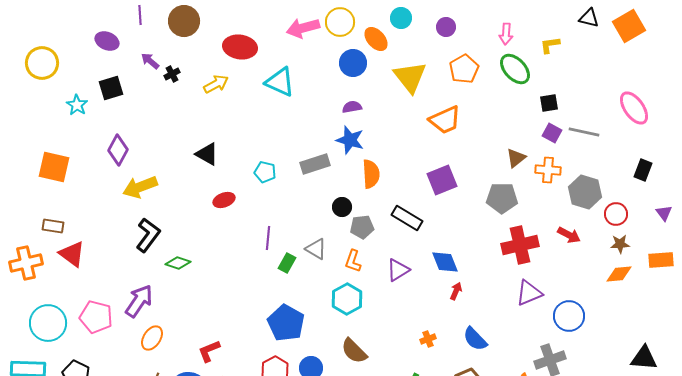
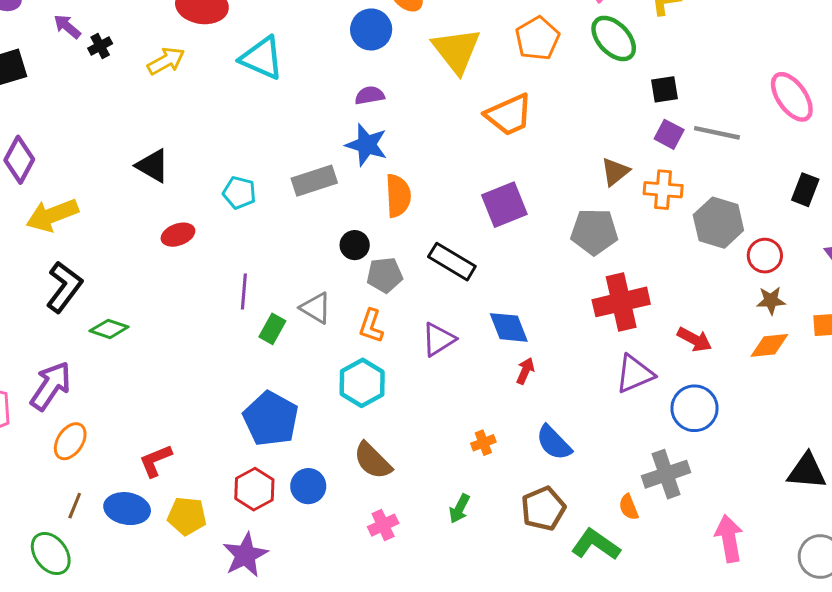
red arrow: (569, 235) -> (695, 339), moved

